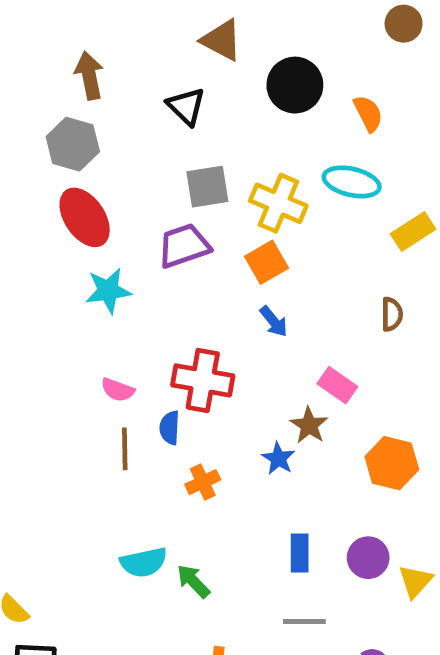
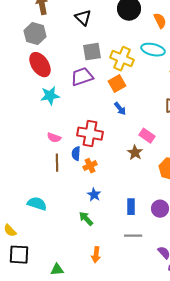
blue star: (278, 458) -> (94, 195), moved
orange cross: (203, 482) -> (90, 166), moved
cyan semicircle: (144, 562) -> (37, 204), moved, turned -150

